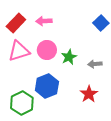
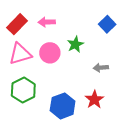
green star: (69, 57) -> (75, 44), moved
blue hexagon: (47, 86) -> (63, 106), moved
green hexagon: (22, 103) -> (23, 90), moved

